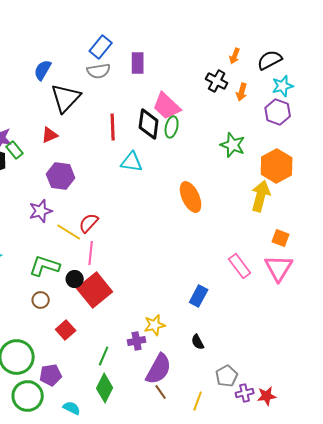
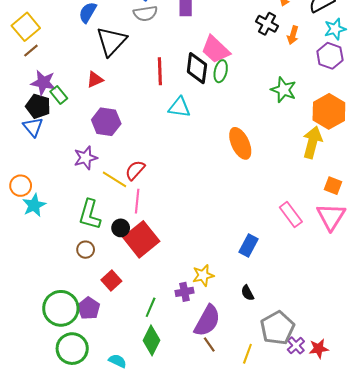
green L-shape: (45, 266) -> (90, 215), turned -92
purple pentagon: (51, 375) -> (89, 308), moved, turned -30
gray pentagon: (227, 376) -> (277, 328), size x1.5
purple cross: (245, 393) -> (296, 345), turned -30

